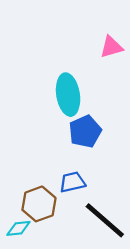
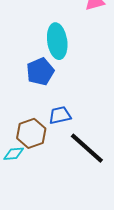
blue pentagon: (85, 132) -> (40, 72), moved

